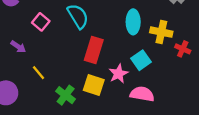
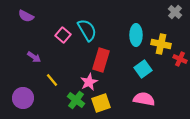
pink square: (41, 22) -> (63, 35), moved
pink star: (118, 74) -> (89, 82), moved
yellow square: (94, 85) -> (101, 103), moved, turned -36

